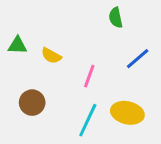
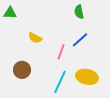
green triangle: (17, 45) -> (10, 13), moved
blue line: (138, 59) -> (80, 40), moved

